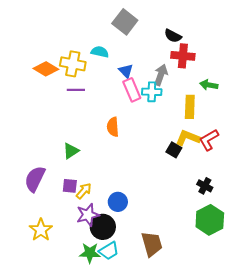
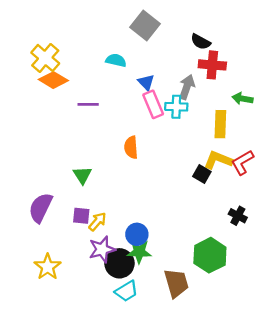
yellow cross: (73, 64) -> (45, 58), moved, turned 30
green triangle: (71, 151) -> (82, 175), turned -30
green hexagon: (210, 220) -> (210, 255), moved
green star: (90, 253) -> (139, 252), moved

